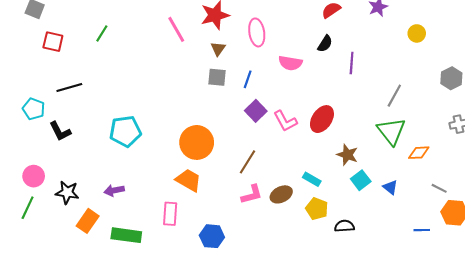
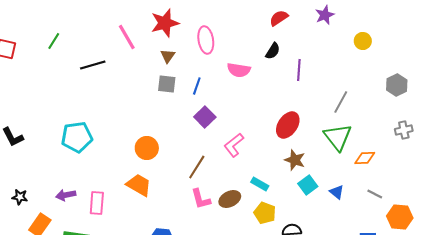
black line: (69, 87) -> (93, 65), moved
red ellipse: (322, 119) -> (288, 125), moved
pink L-shape: (285, 121) -> (234, 145), moved, turned 80
orange circle: (197, 142) -> (147, 148), size x0.7
gray line: (439, 188) -> (375, 194), moved
black star: (67, 192) -> (20, 197), size x0.7
pink L-shape: (252, 194) -> (201, 199), turned 90
pink rectangle: (170, 214) -> (97, 203), moved

